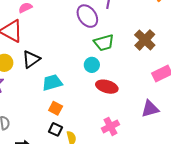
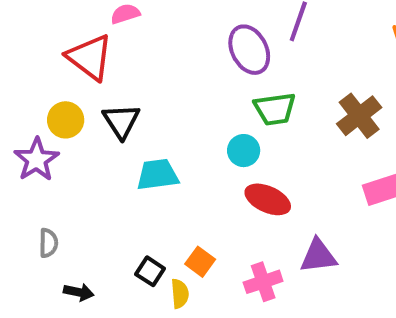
black triangle: (31, 59) -> (121, 121), turned -36
orange square: (56, 108) -> (200, 262), moved
purple triangle: (150, 109) -> (318, 256), moved

